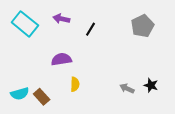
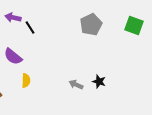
black line: (91, 29) -> (30, 28), moved, turned -64
purple semicircle: (61, 59) -> (13, 57), turned -132

